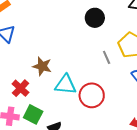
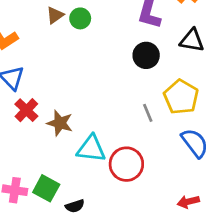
black circle: (95, 18) -> (146, 55), moved
red cross: (21, 88) -> (26, 110), moved

